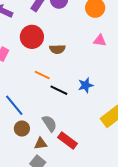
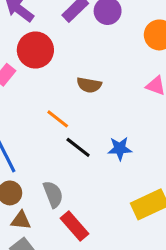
red circle: (32, 37) -> (35, 50), moved
brown triangle: (41, 144) -> (21, 220), moved

